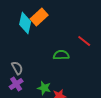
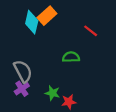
red line: (84, 41) -> (91, 31), moved
gray semicircle: (17, 68) -> (23, 71), size x1.5

